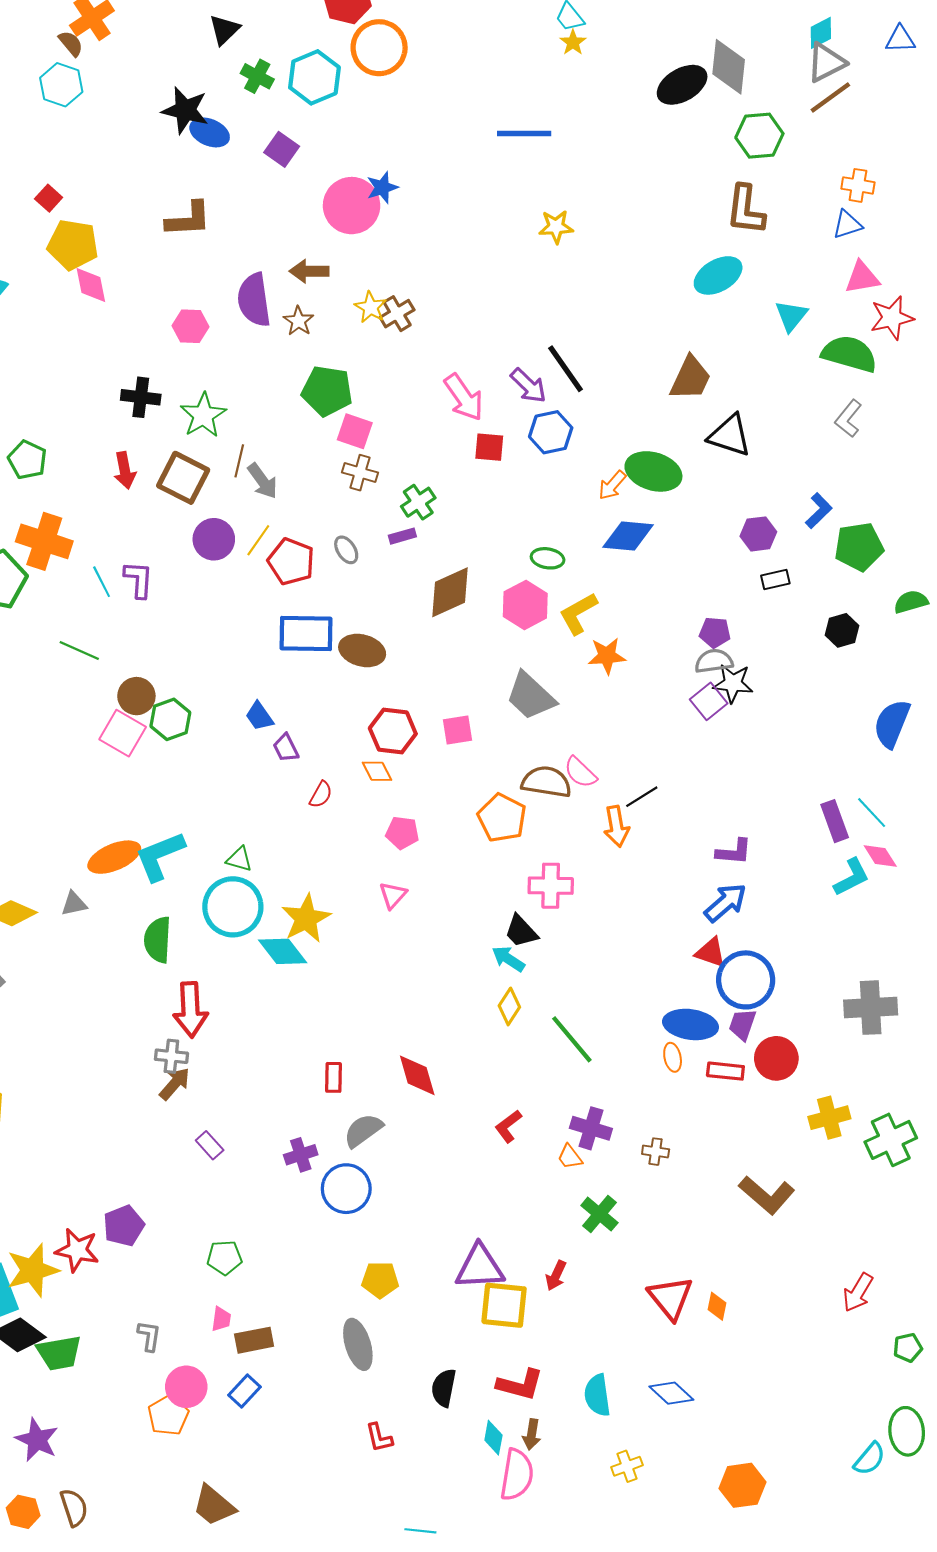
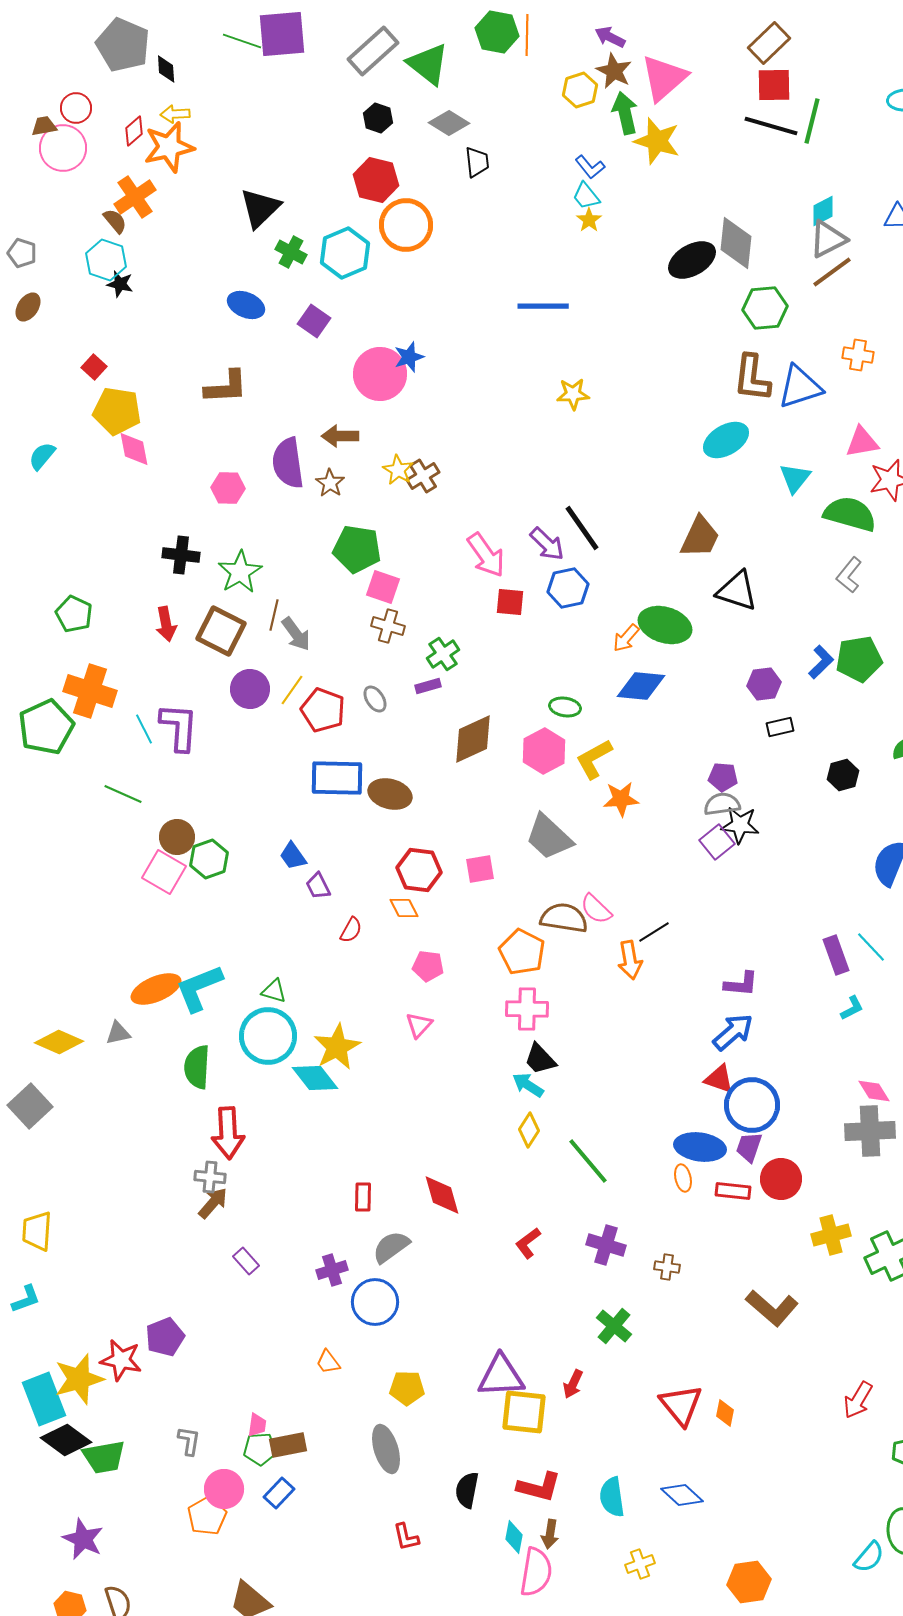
black triangle: (224, 30) -> (260, 208), size x1.4
black star: (185, 110) -> (120, 284), moved, size x0.6
blue triangle: (847, 225) -> (800, 387), moved, size x1.6
green pentagon: (859, 547) -> (859, 659), moved
purple L-shape: (139, 580) -> (179, 727), size x1.4
pink diamond: (880, 856) -> (874, 1091), moved
cyan L-shape: (852, 877) -> (852, 1008), size x0.7
pink cross: (551, 886) -> (527, 1009), moved
orange trapezoid: (570, 1157) -> (328, 1362), moved
green pentagon: (224, 1258) -> (260, 1449), moved

